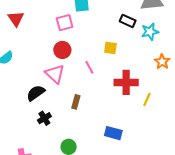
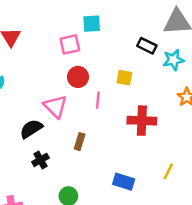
red circle: (62, 50) -> (78, 77), moved
pink line: (89, 67) -> (98, 100), turned 32
yellow line: (147, 99) -> (168, 171), moved

